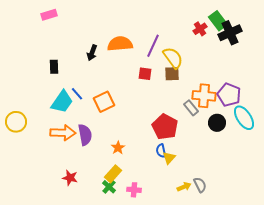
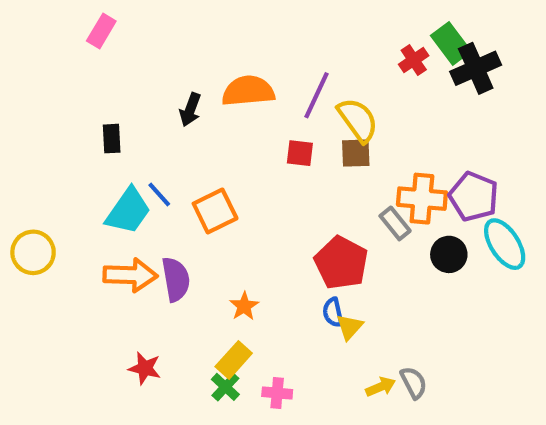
pink rectangle: (49, 15) -> (101, 31), turned -42

